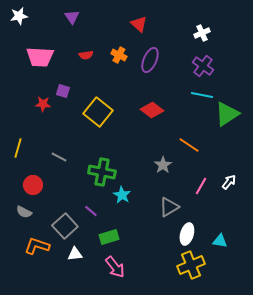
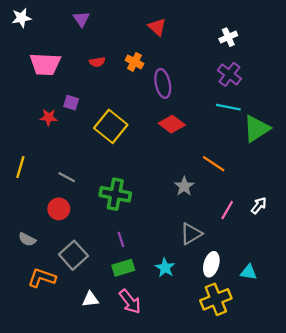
purple ellipse: (150, 60) -> (163, 83), moved, turned -35
red circle: (33, 185) -> (59, 209), moved
cyan star: (122, 195) -> (165, 268), moved
purple line: (91, 211) -> (121, 239), moved, turned 32
white triangle: (75, 254) -> (90, 299), moved

